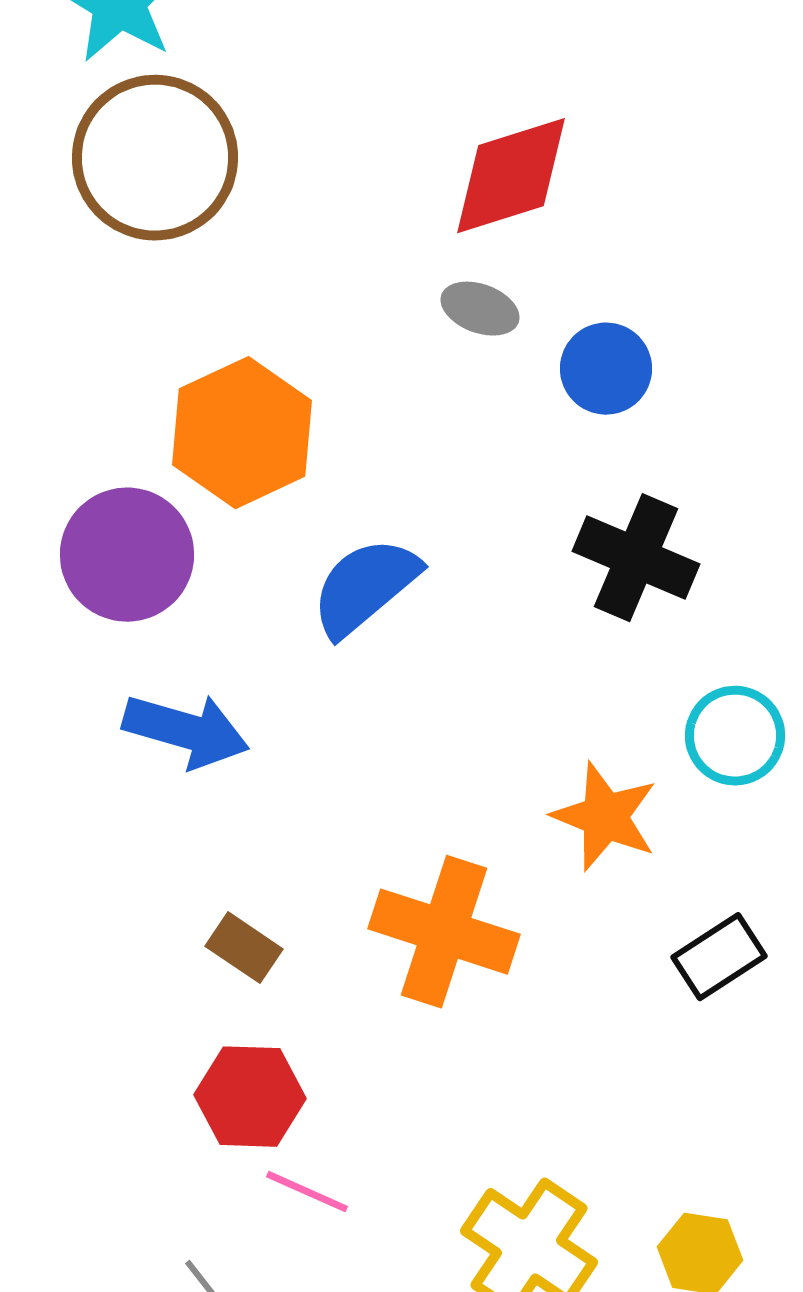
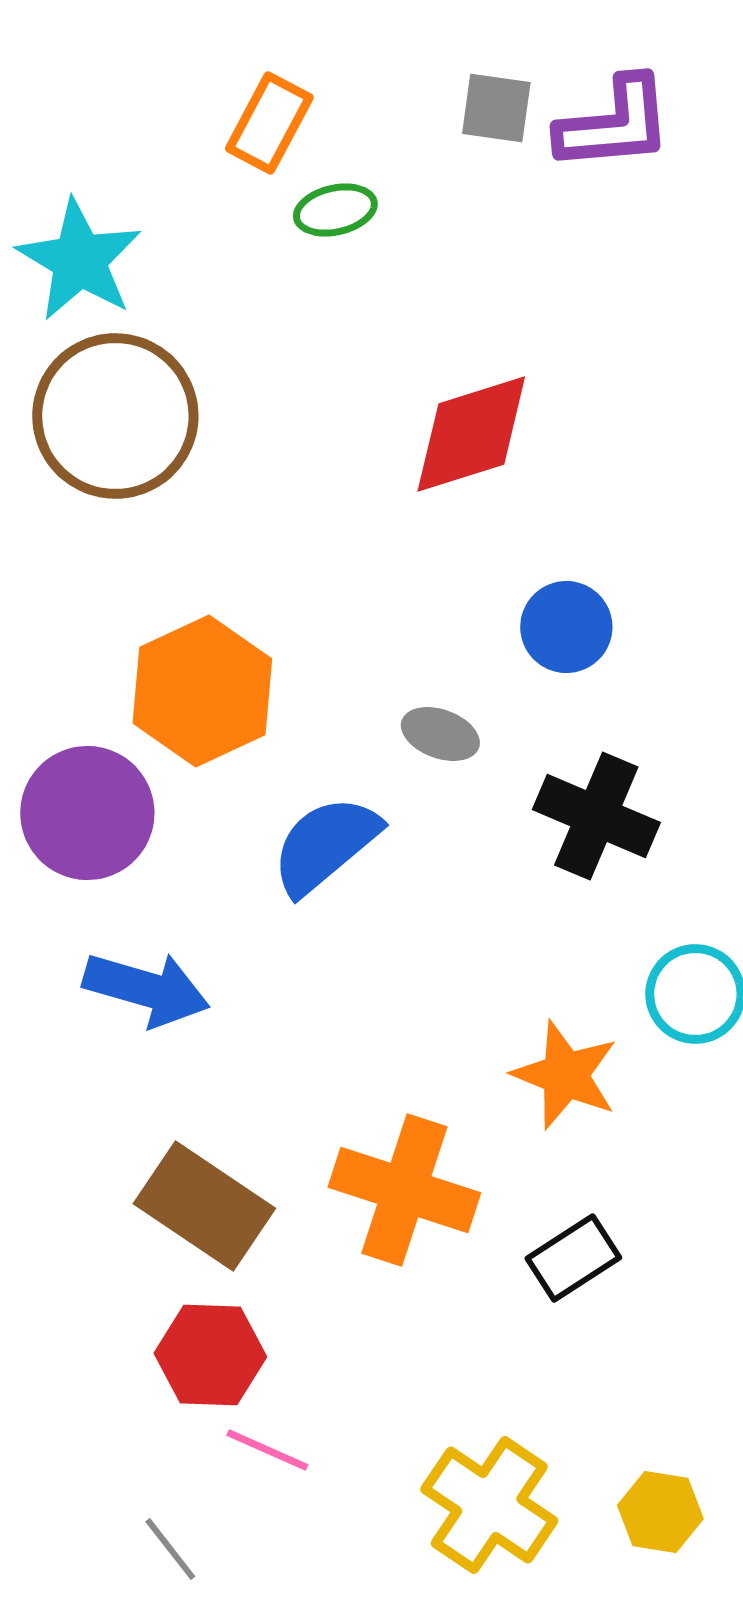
gray ellipse: (480, 309) -> (440, 734), moved
brown rectangle: (244, 948) -> (204, 1206), size x1.8
black rectangle: (719, 957) -> (573, 1258), moved

